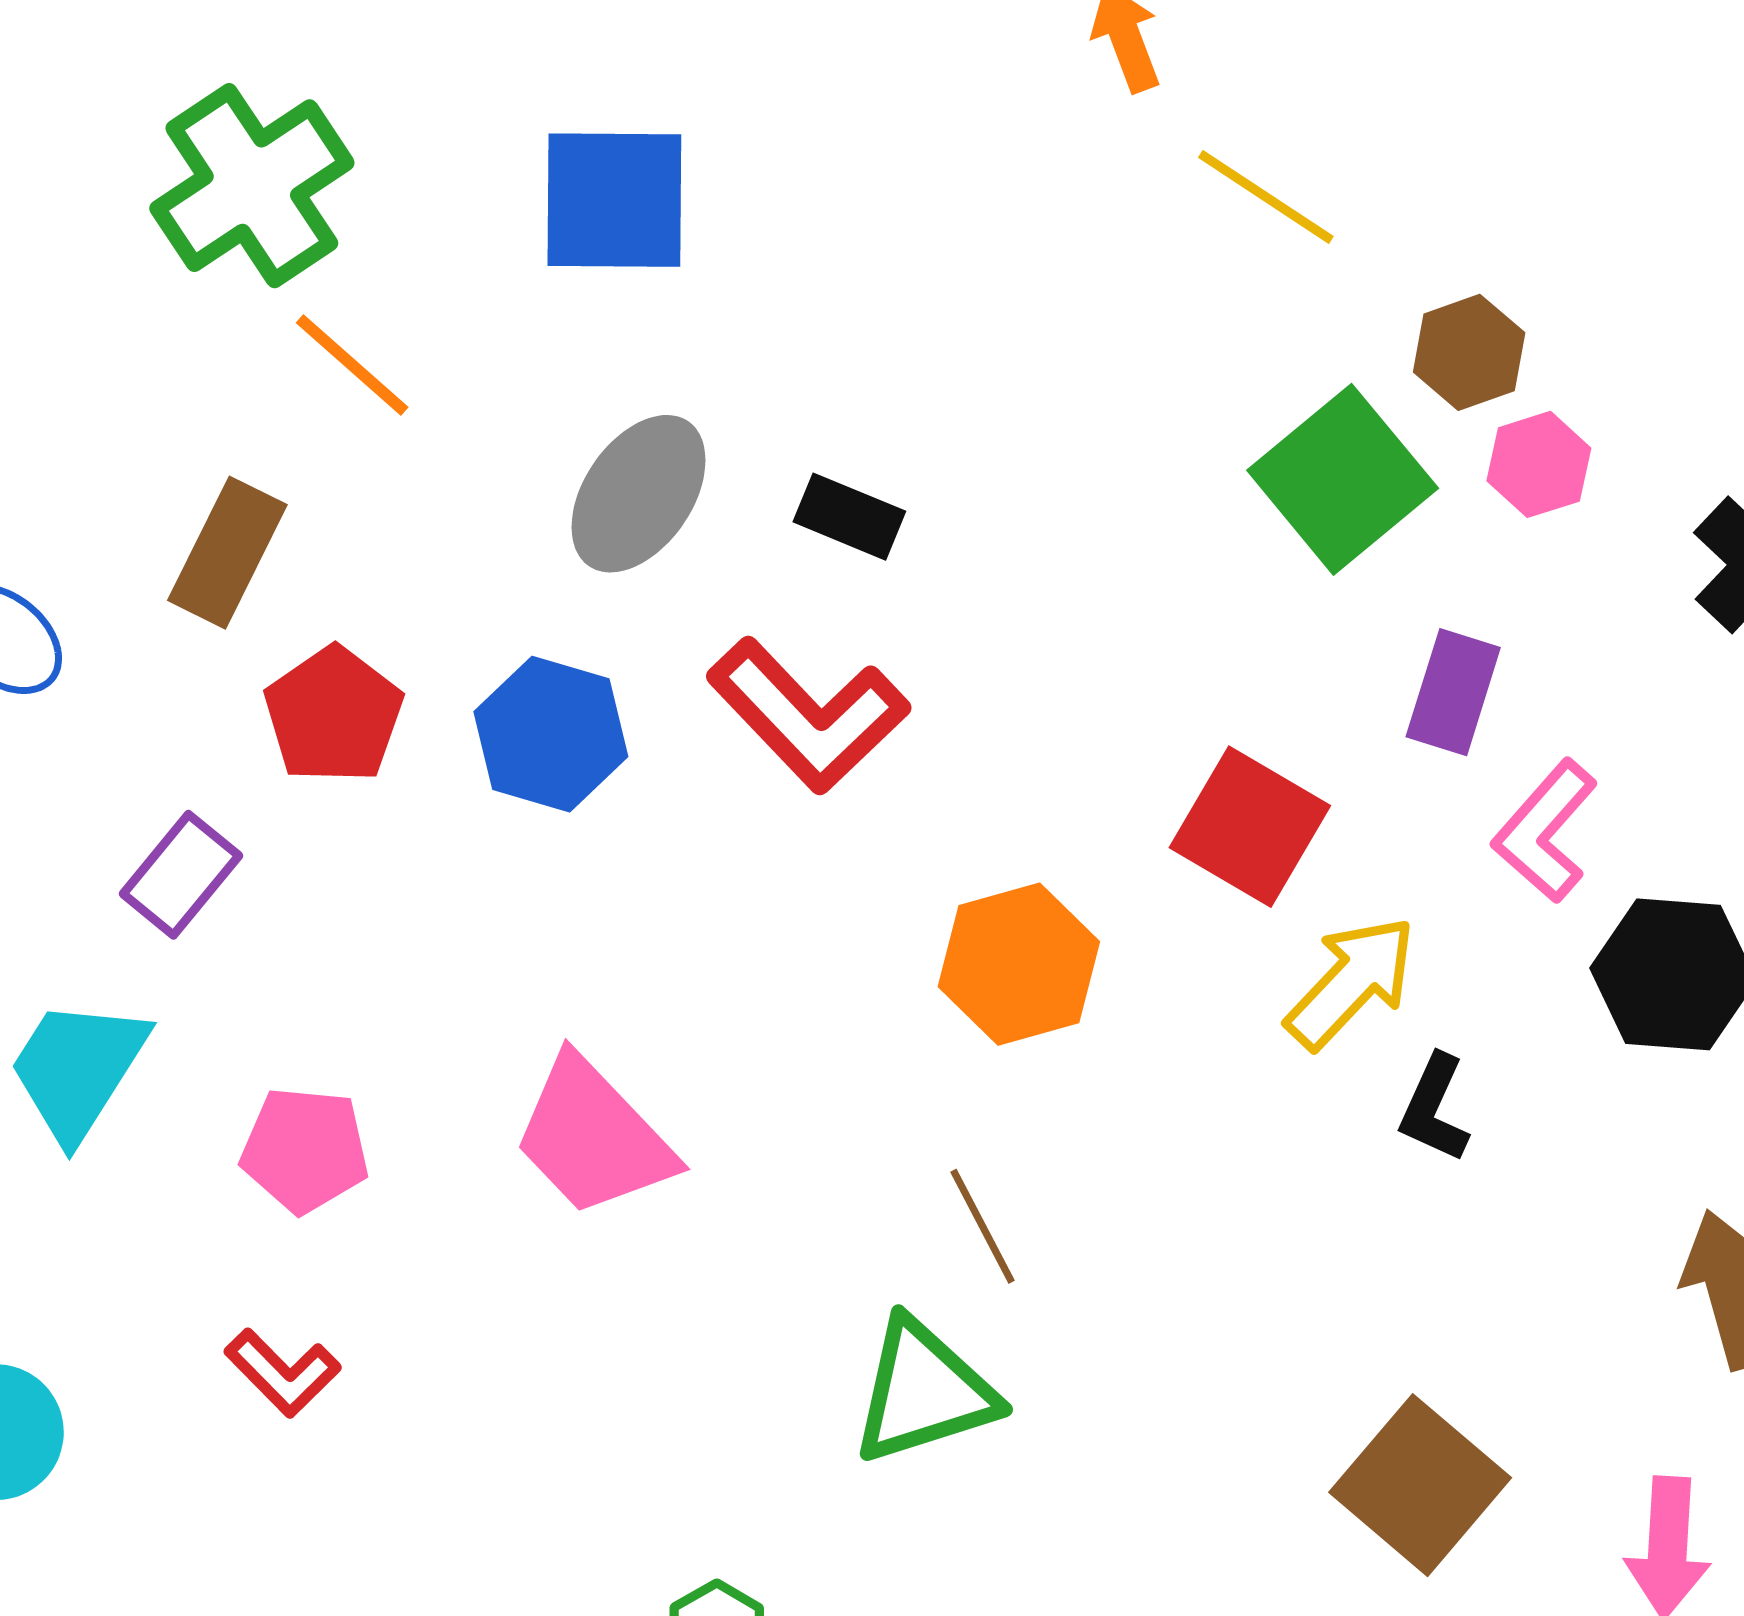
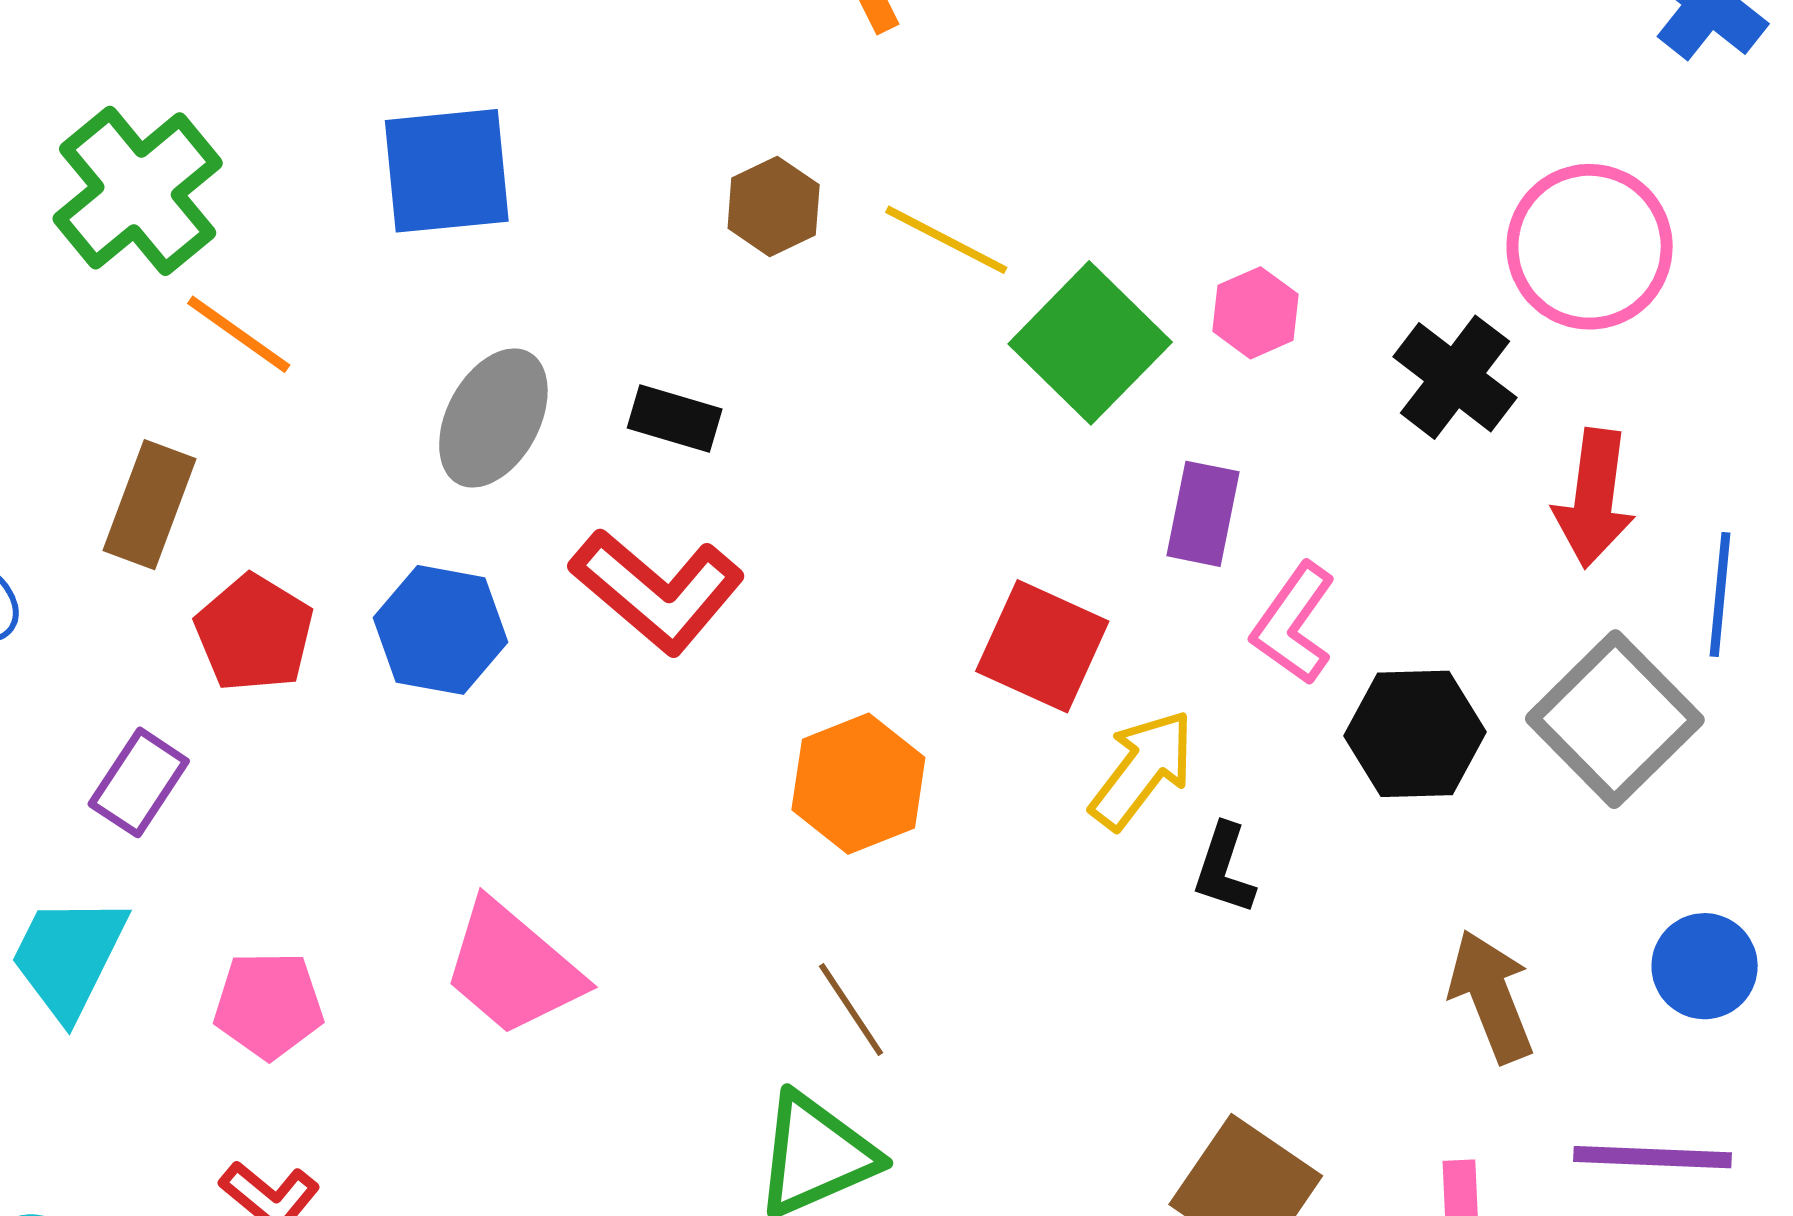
yellow line: (1266, 197) -> (946, 240), moved
brown hexagon: (1469, 352) -> (774, 207), moved

